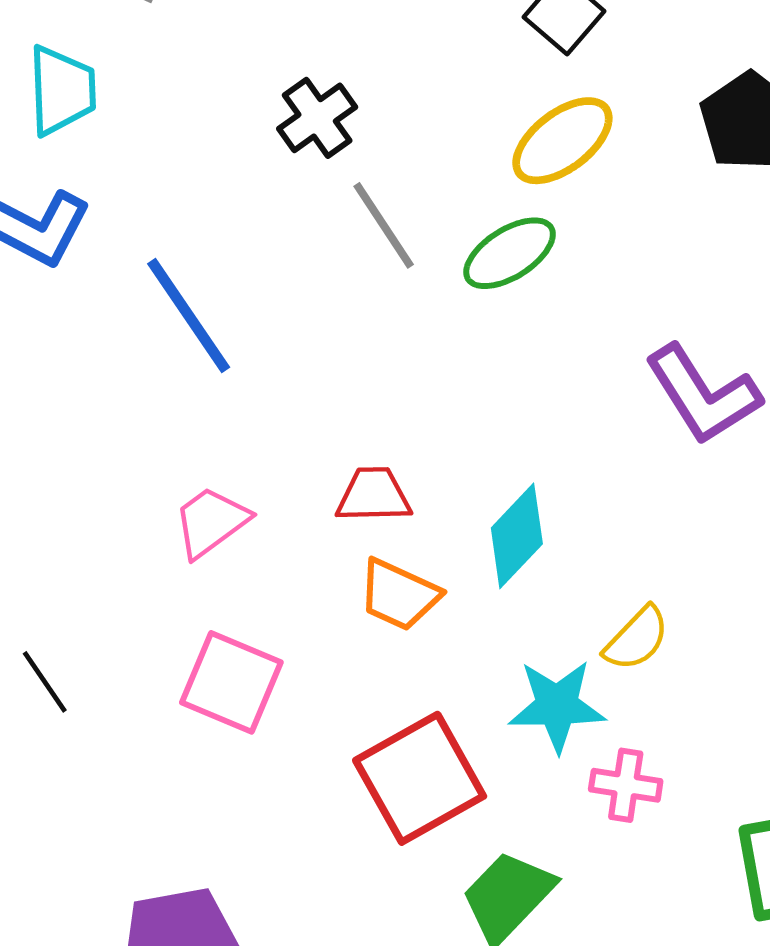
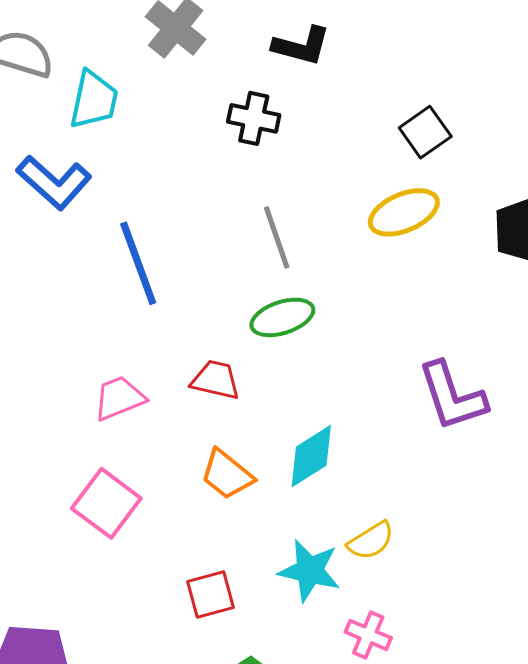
black cross: (317, 118) -> (254, 118), moved, turned 33
green ellipse: (510, 253) -> (282, 317), moved
red trapezoid: (374, 495) -> (216, 380), moved
red square: (420, 778) -> (211, 595), size x0.6
pink cross: (626, 785) -> (368, 635), moved

